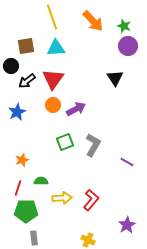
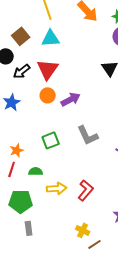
brown square: (26, 46) -> (21, 36), turned -30
green square: (65, 142) -> (51, 140), moved
gray L-shape: (93, 145) -> (88, 135), turned 125
red line: (18, 188) -> (12, 169), moved

